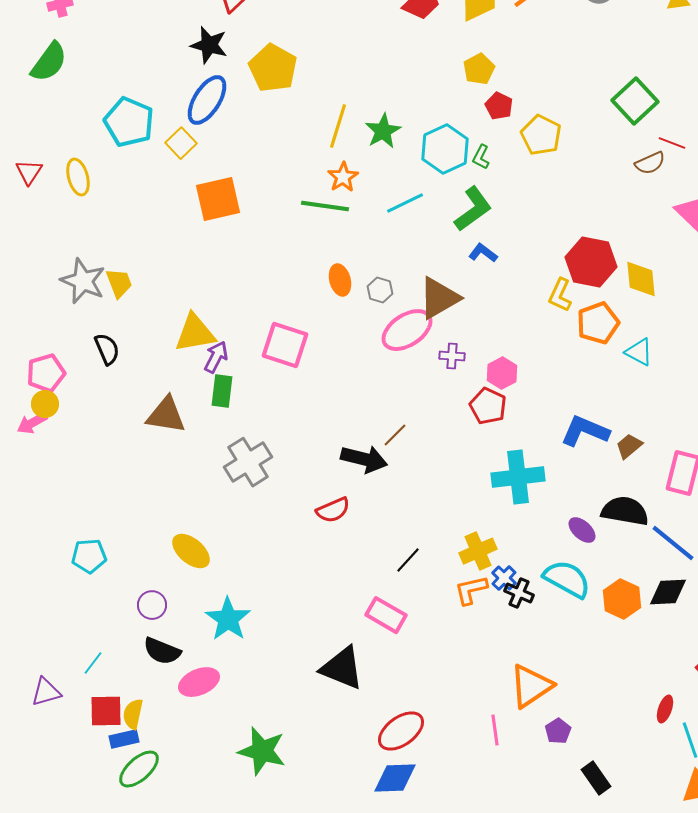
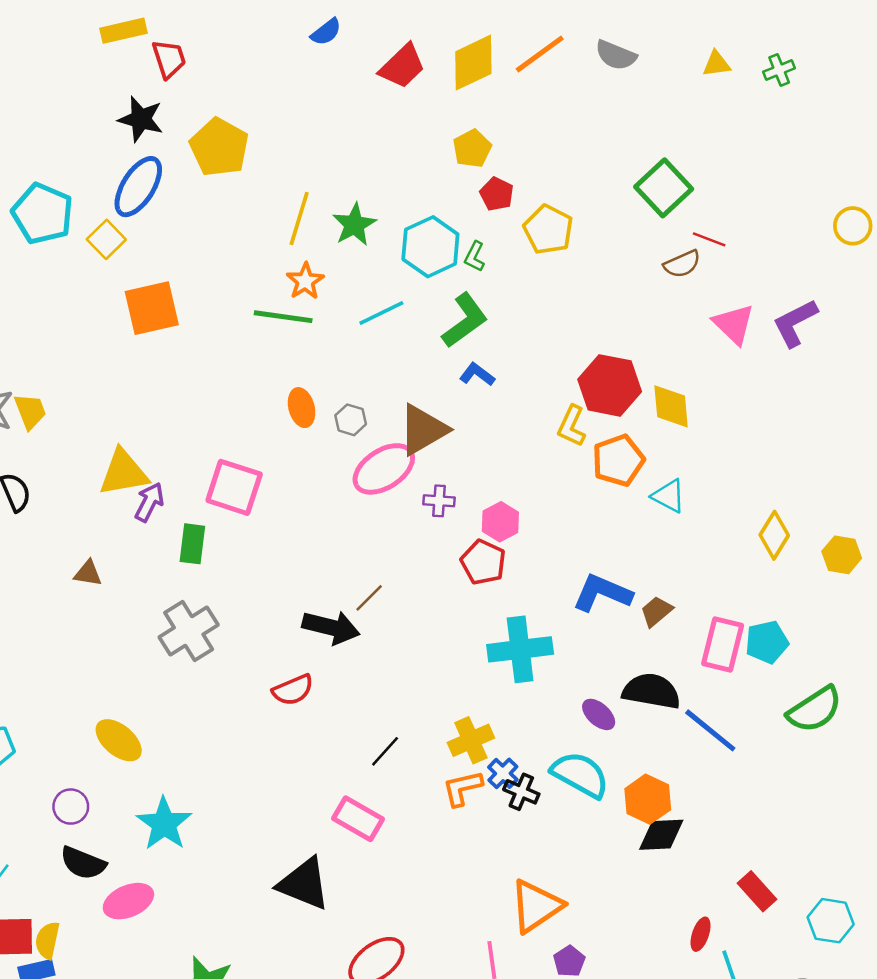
green rectangle: (222, 391) -> (192, 544), moved
brown triangle: (166, 415) -> (88, 573), size x0.6
black diamond: (668, 592) -> (661, 835), moved

